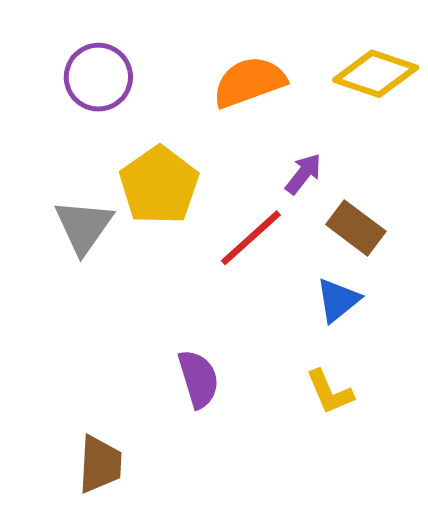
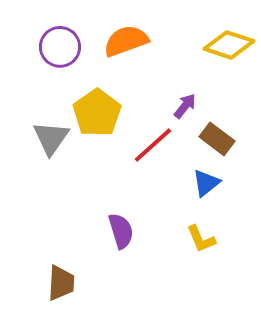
orange semicircle: (249, 82) -> (126, 41), moved

